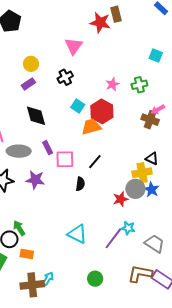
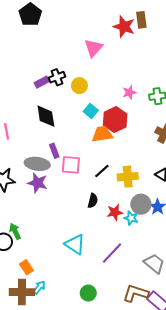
yellow circle: (31, 64) -> (79, 86), moved
black cross: (65, 77) -> (57, 77), moved
gray ellipse: (19, 151) -> (37, 164), moved
yellow cross: (142, 173) -> (128, 177), moved
black semicircle: (80, 184) -> (93, 201), moved
red star: (121, 199) -> (115, 212), moved
cyan star: (128, 228) -> (131, 218), moved
orange rectangle: (27, 254) -> (26, 267), moved, turned 40

